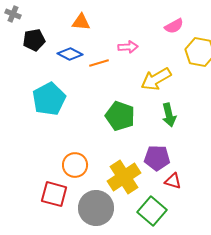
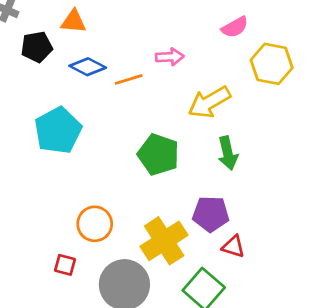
orange triangle: (81, 22) -> (73, 21), moved
red square: (54, 194) -> (65, 265), size x0.6

